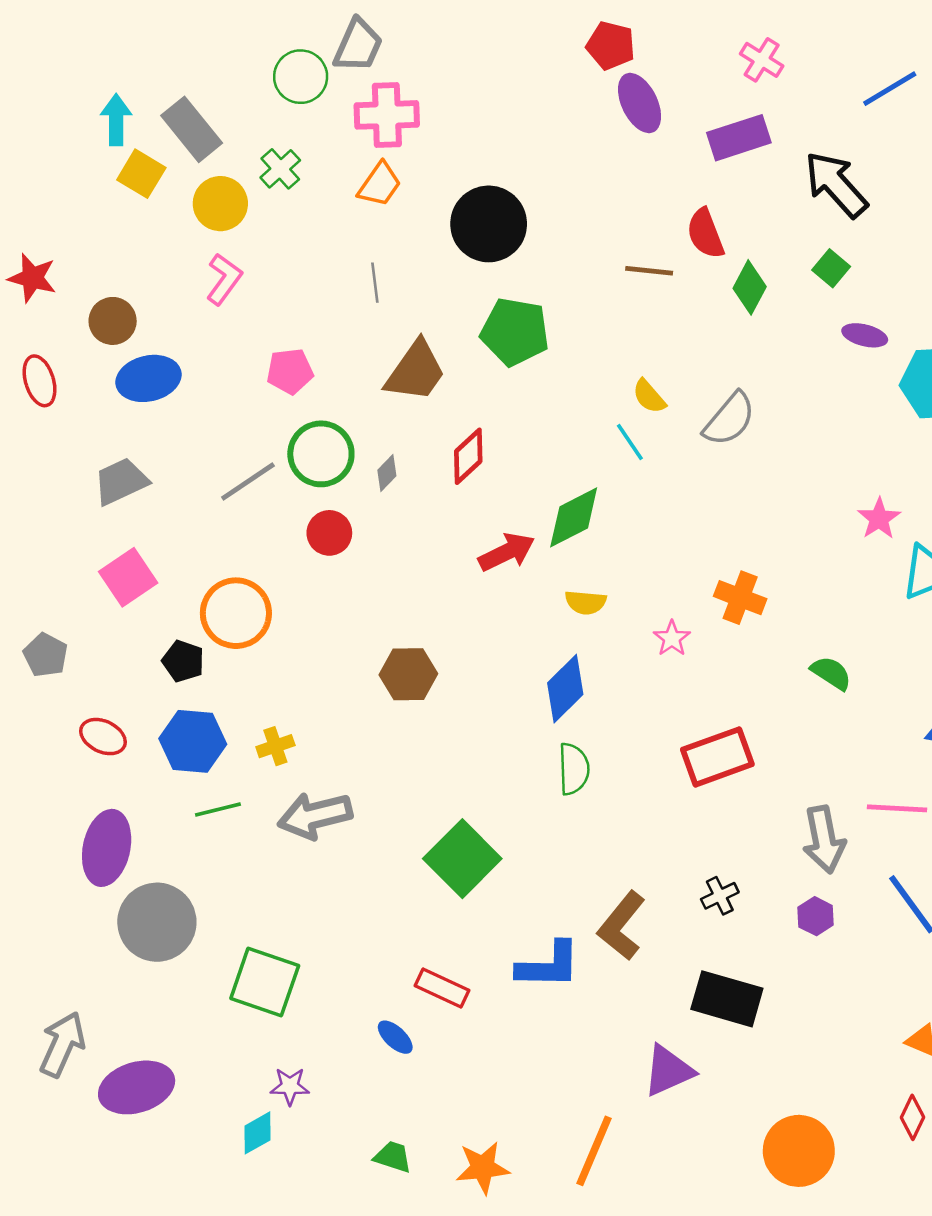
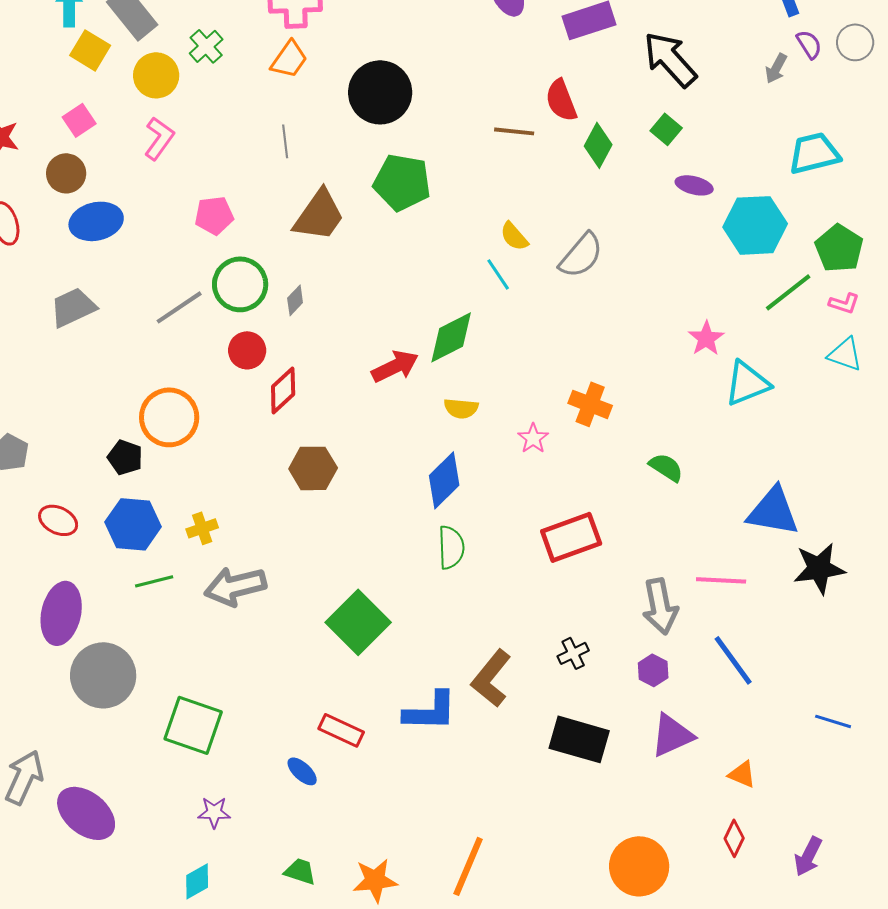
red diamond: (468, 456) -> (283, 390), moved
pink square: (128, 577) -> (79, 120), moved, size x0.7
purple triangle: (668, 1071) -> (672, 735), moved
purple ellipse: (137, 1087) -> (86, 813), turned 56
cyan diamond: (257, 1133) -> (197, 881), moved

